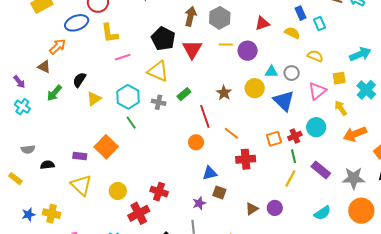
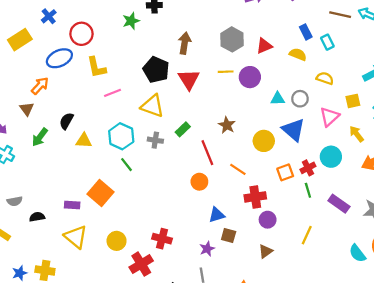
gray hexagon: (220, 18) -> (232, 39), moved
brown triangle: (44, 67) -> (27, 109), turned 32
yellow circle: (255, 88) -> (264, 141), moved
yellow triangle: (94, 99) -> (84, 141), turned 42
yellow line: (290, 178) -> (307, 235), moved
purple circle: (275, 208) -> (268, 220), moved
cyan semicircle: (322, 213) -> (357, 253), moved, turned 90

